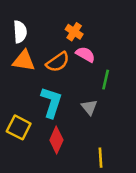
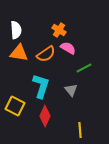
green line: (106, 80) -> (84, 68), turned 49

